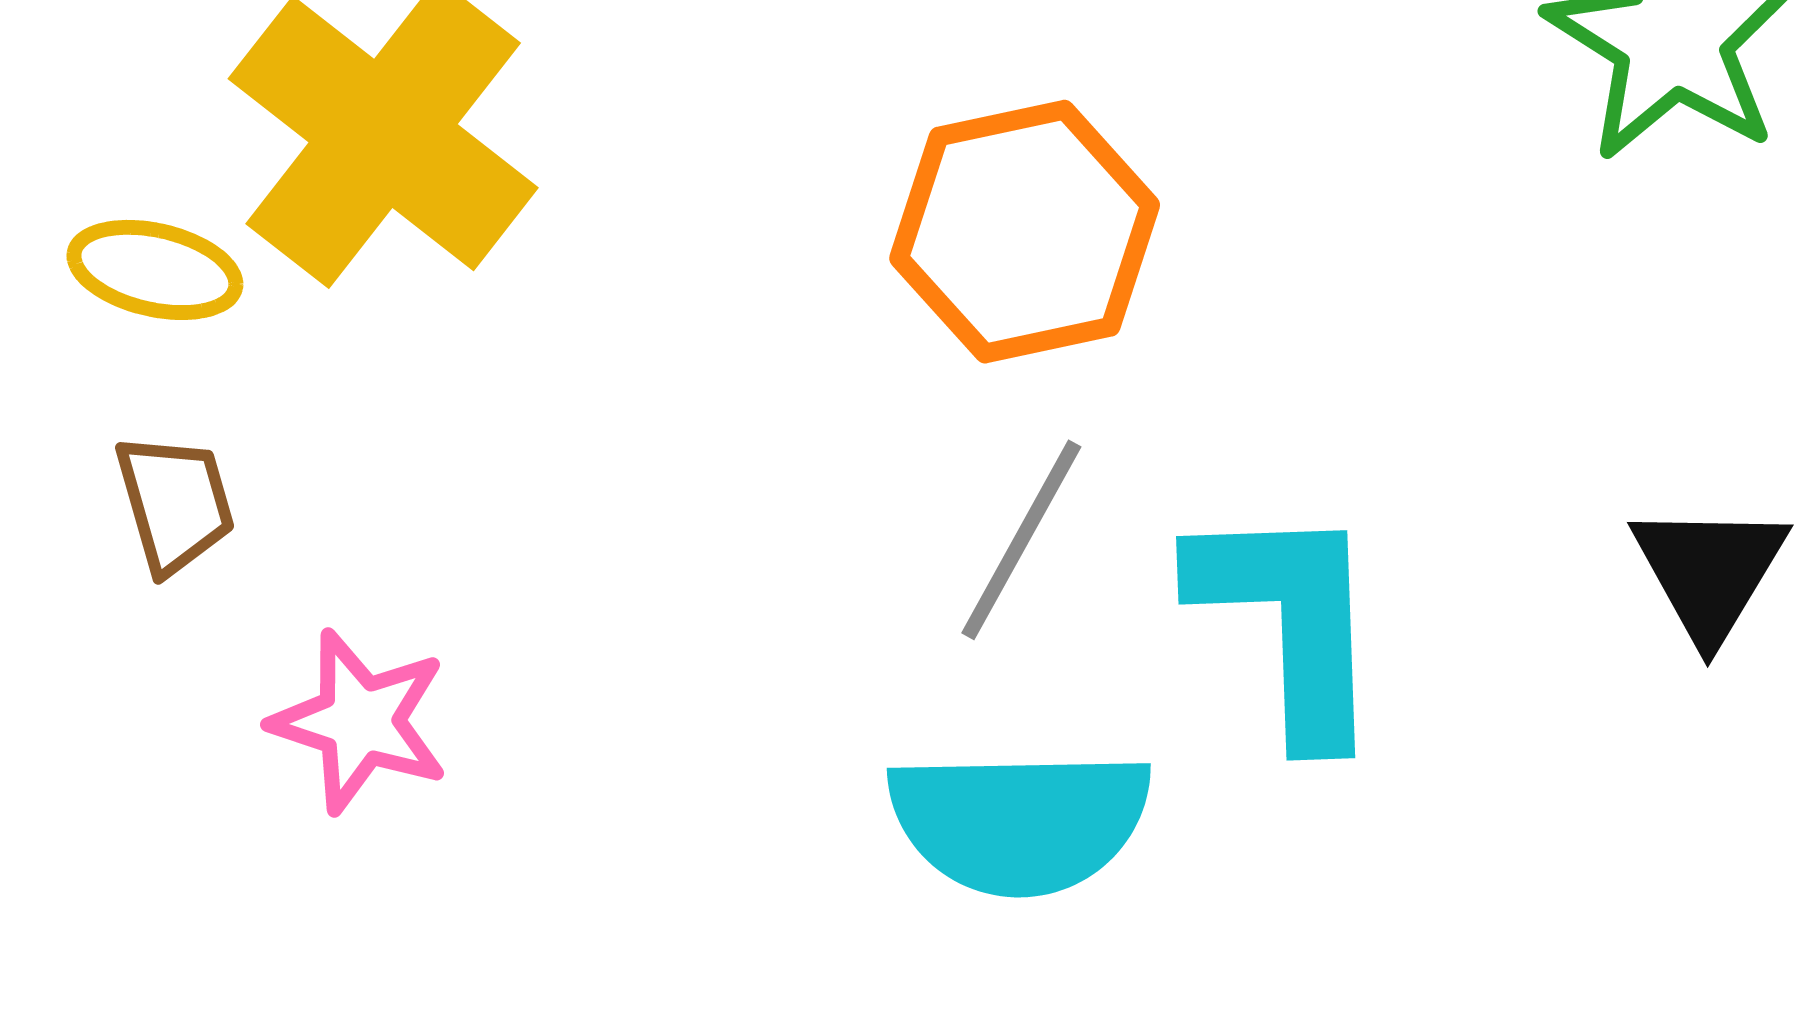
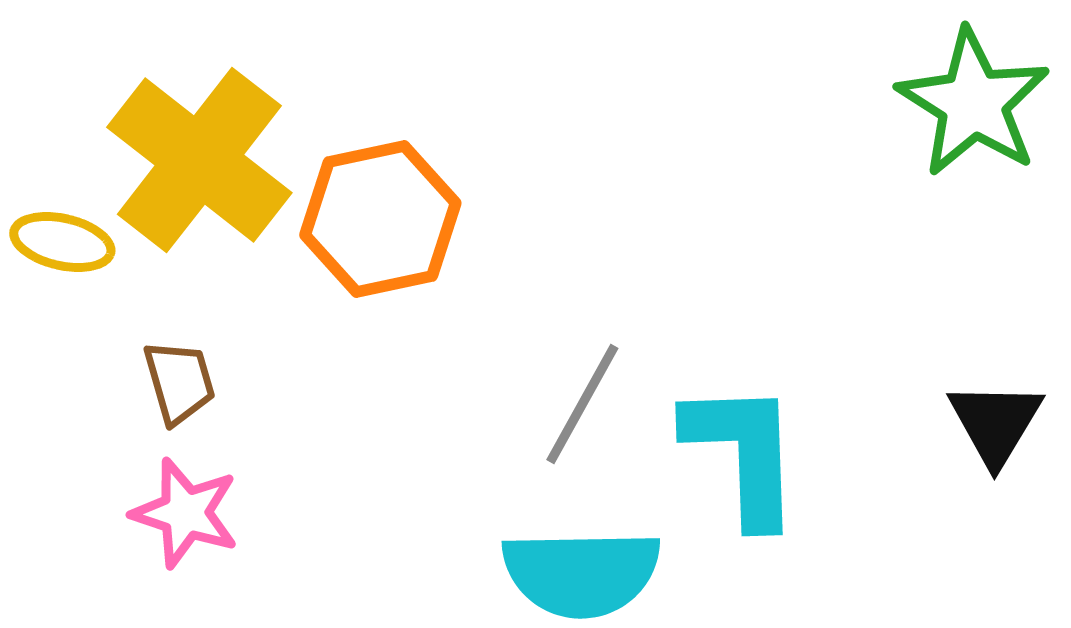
orange hexagon: (1025, 232) -> (380, 219), moved
brown trapezoid: (175, 503) -> (179, 382), moved

